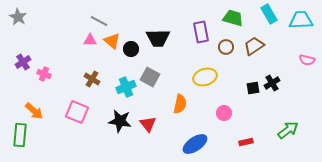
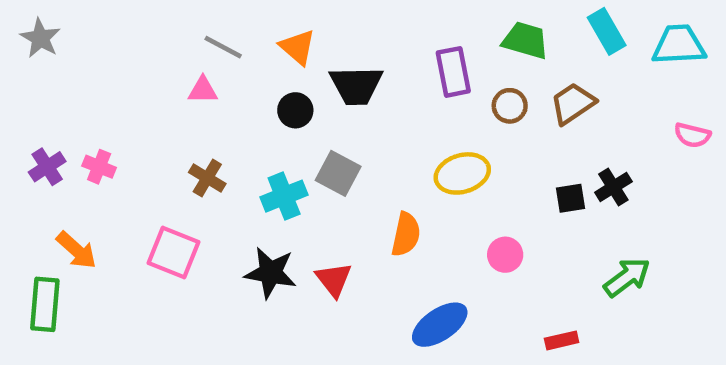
orange triangle: (112, 41) -> (298, 47), moved
purple cross: (23, 62) -> (47, 167), moved
green arrow: (288, 130) -> (627, 277), moved
red rectangle: (246, 142) -> (562, 340), moved

